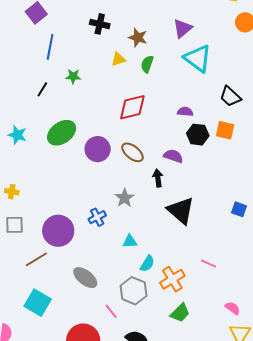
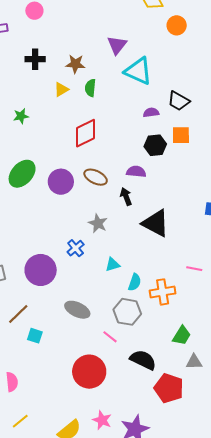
purple semicircle: (185, 112) -> (151, 113), moved
brown line: (36, 259) -> (18, 314), moved
orange cross: (172, 279) -> (163, 292), turned 35
cyan square: (38, 303) -> (35, 336), moved, size x0.6
green trapezoid: (180, 313) -> (182, 335), moved

